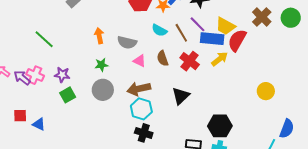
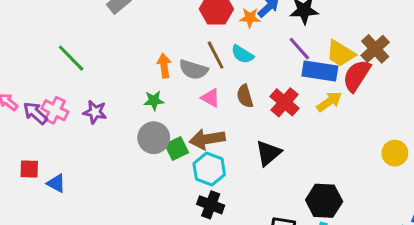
brown cross: (262, 17) -> (375, 49), moved
brown line: (181, 33) -> (216, 55), moved
orange arrow: (99, 36) -> (164, 66), moved
green square: (68, 95) -> (177, 149), moved

